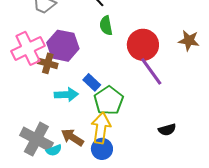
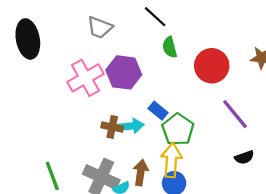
brown cross: (48, 63) -> (112, 127), moved
purple line: (151, 71) -> (235, 114), moved
brown arrow: (72, 137) -> (141, 173), turned 70

